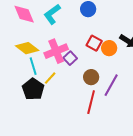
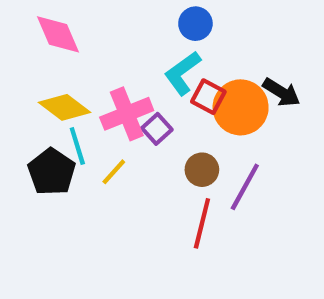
cyan L-shape: (52, 14) -> (183, 73), moved
orange circle: (109, 48) -> (241, 107), size x1.6
black pentagon: (33, 89) -> (52, 172), moved

